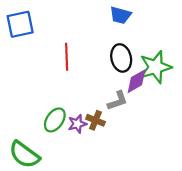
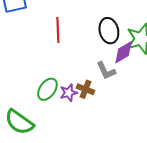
gray L-shape: (118, 101) -> (106, 71), turned 85

